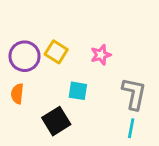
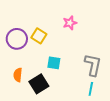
pink star: (101, 55) -> (70, 23), moved
orange semicircle: (17, 94) -> (18, 75), moved

